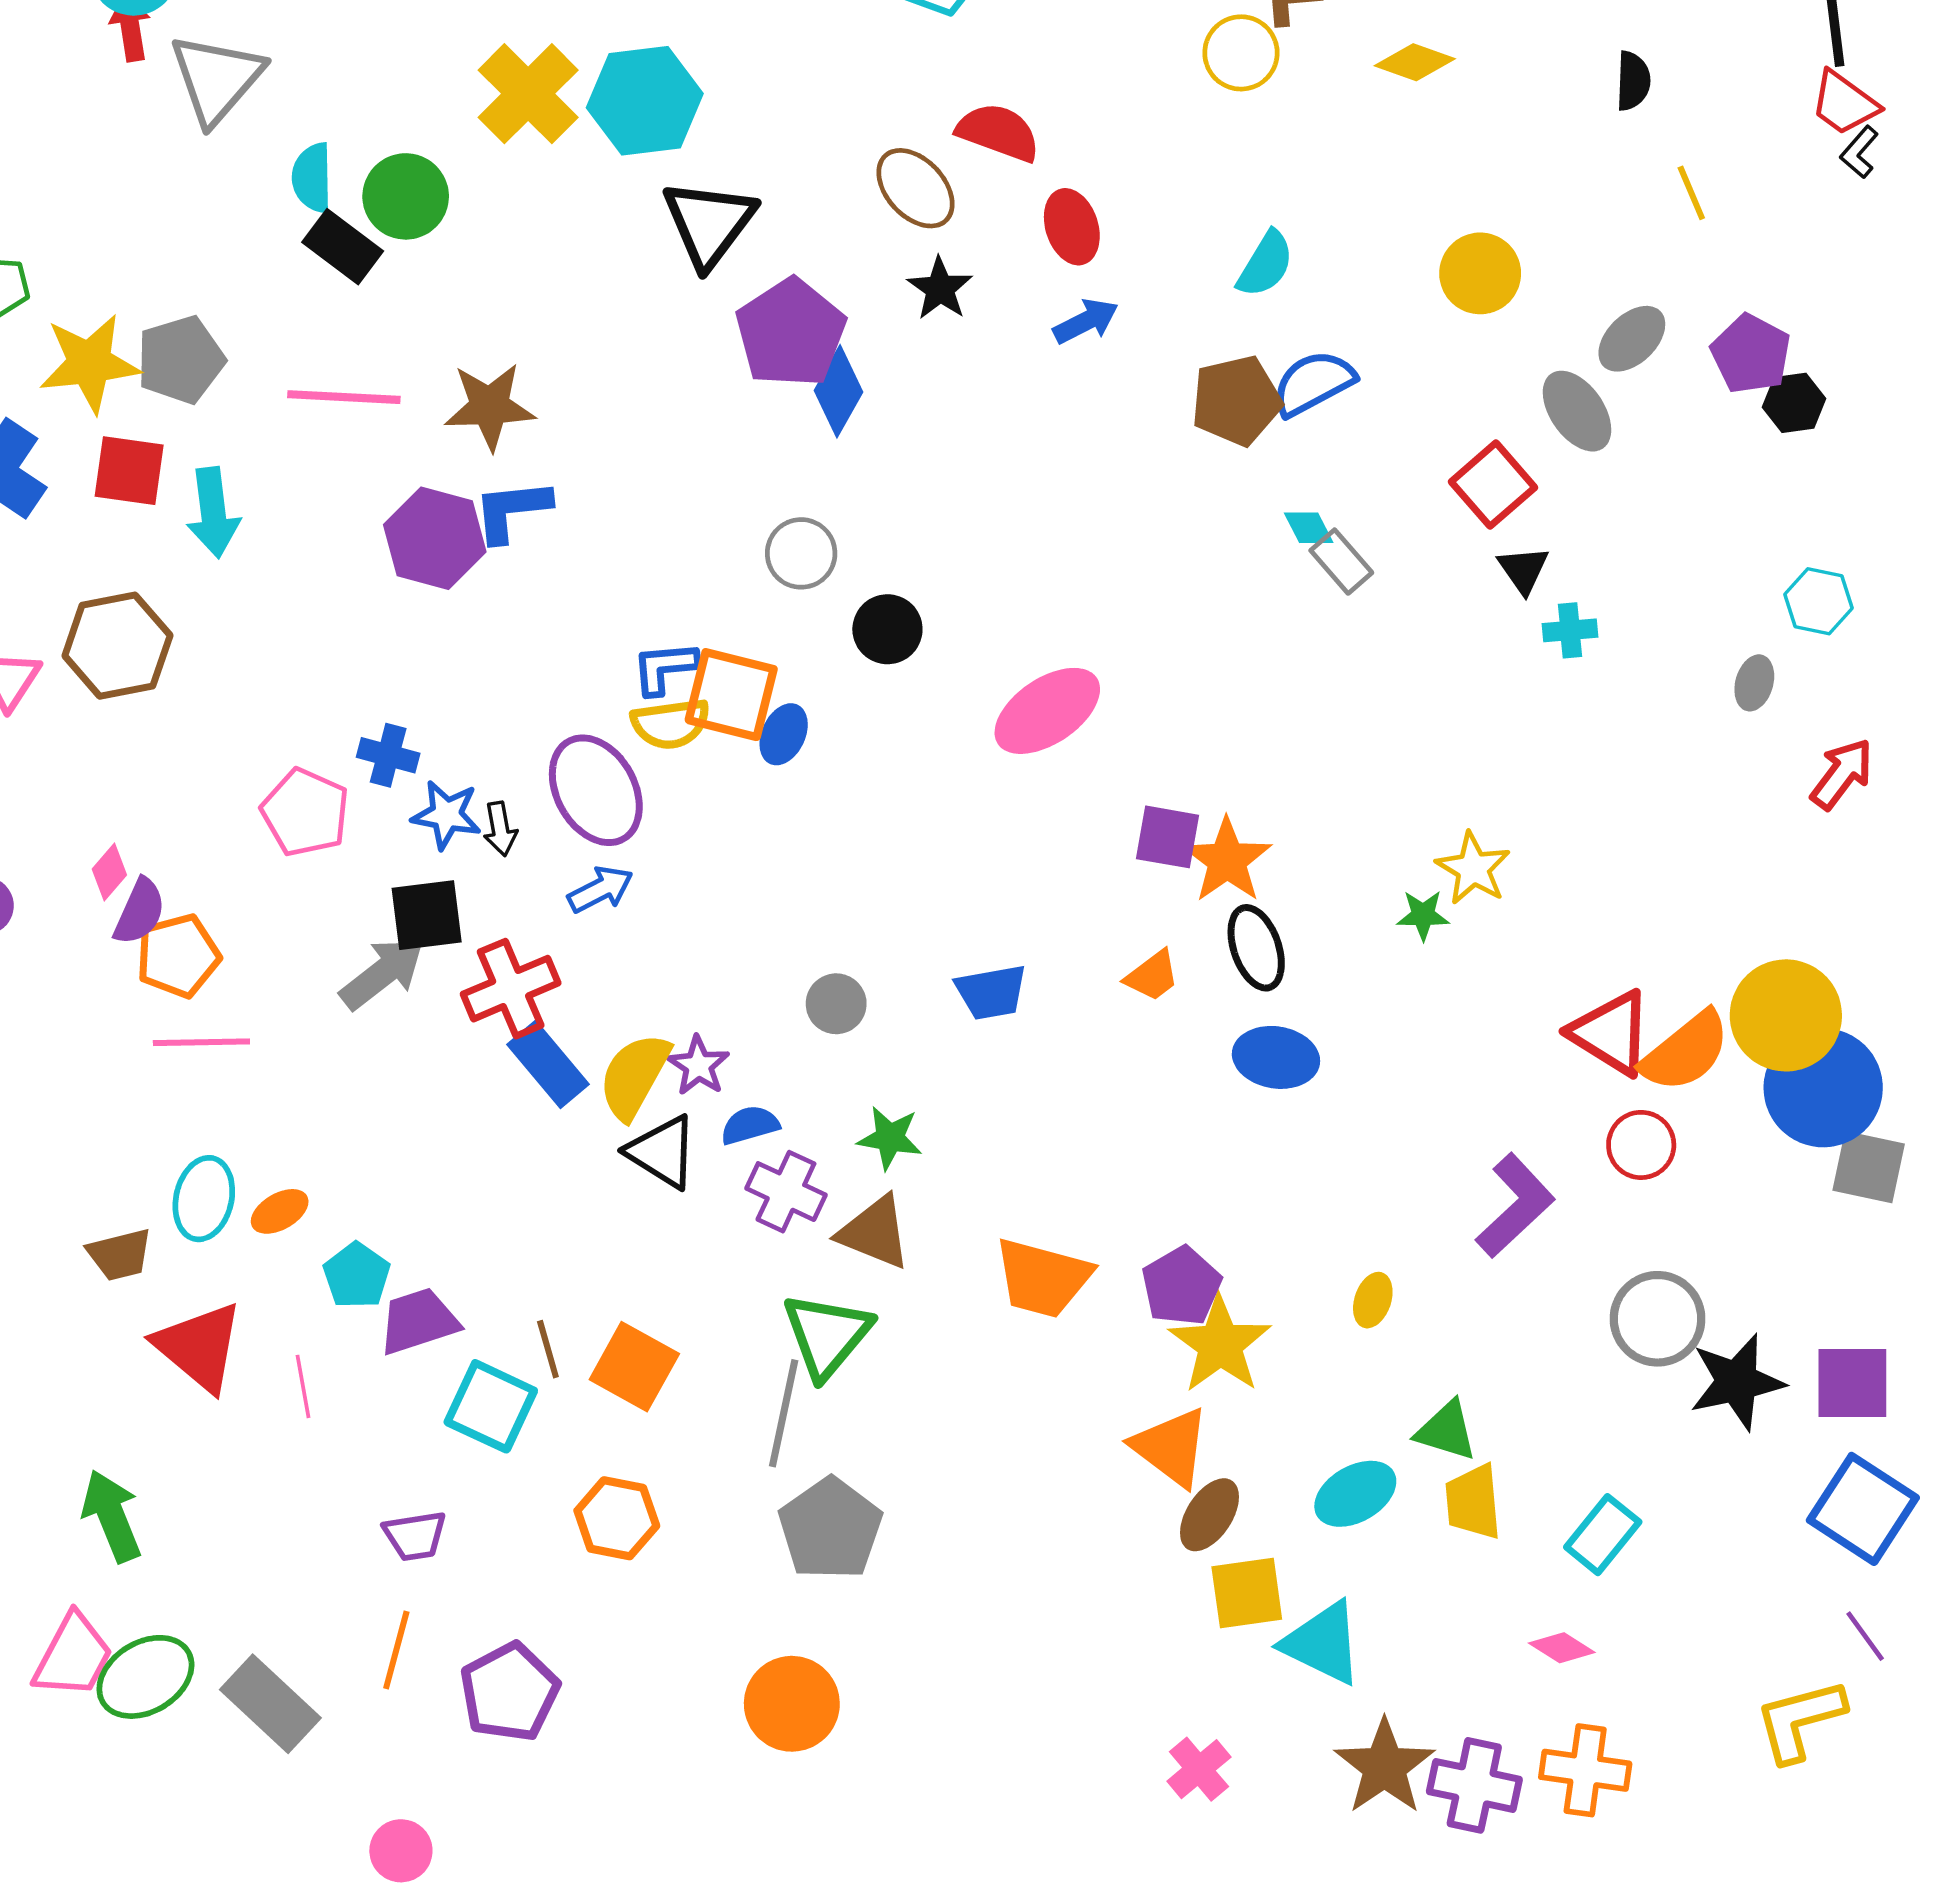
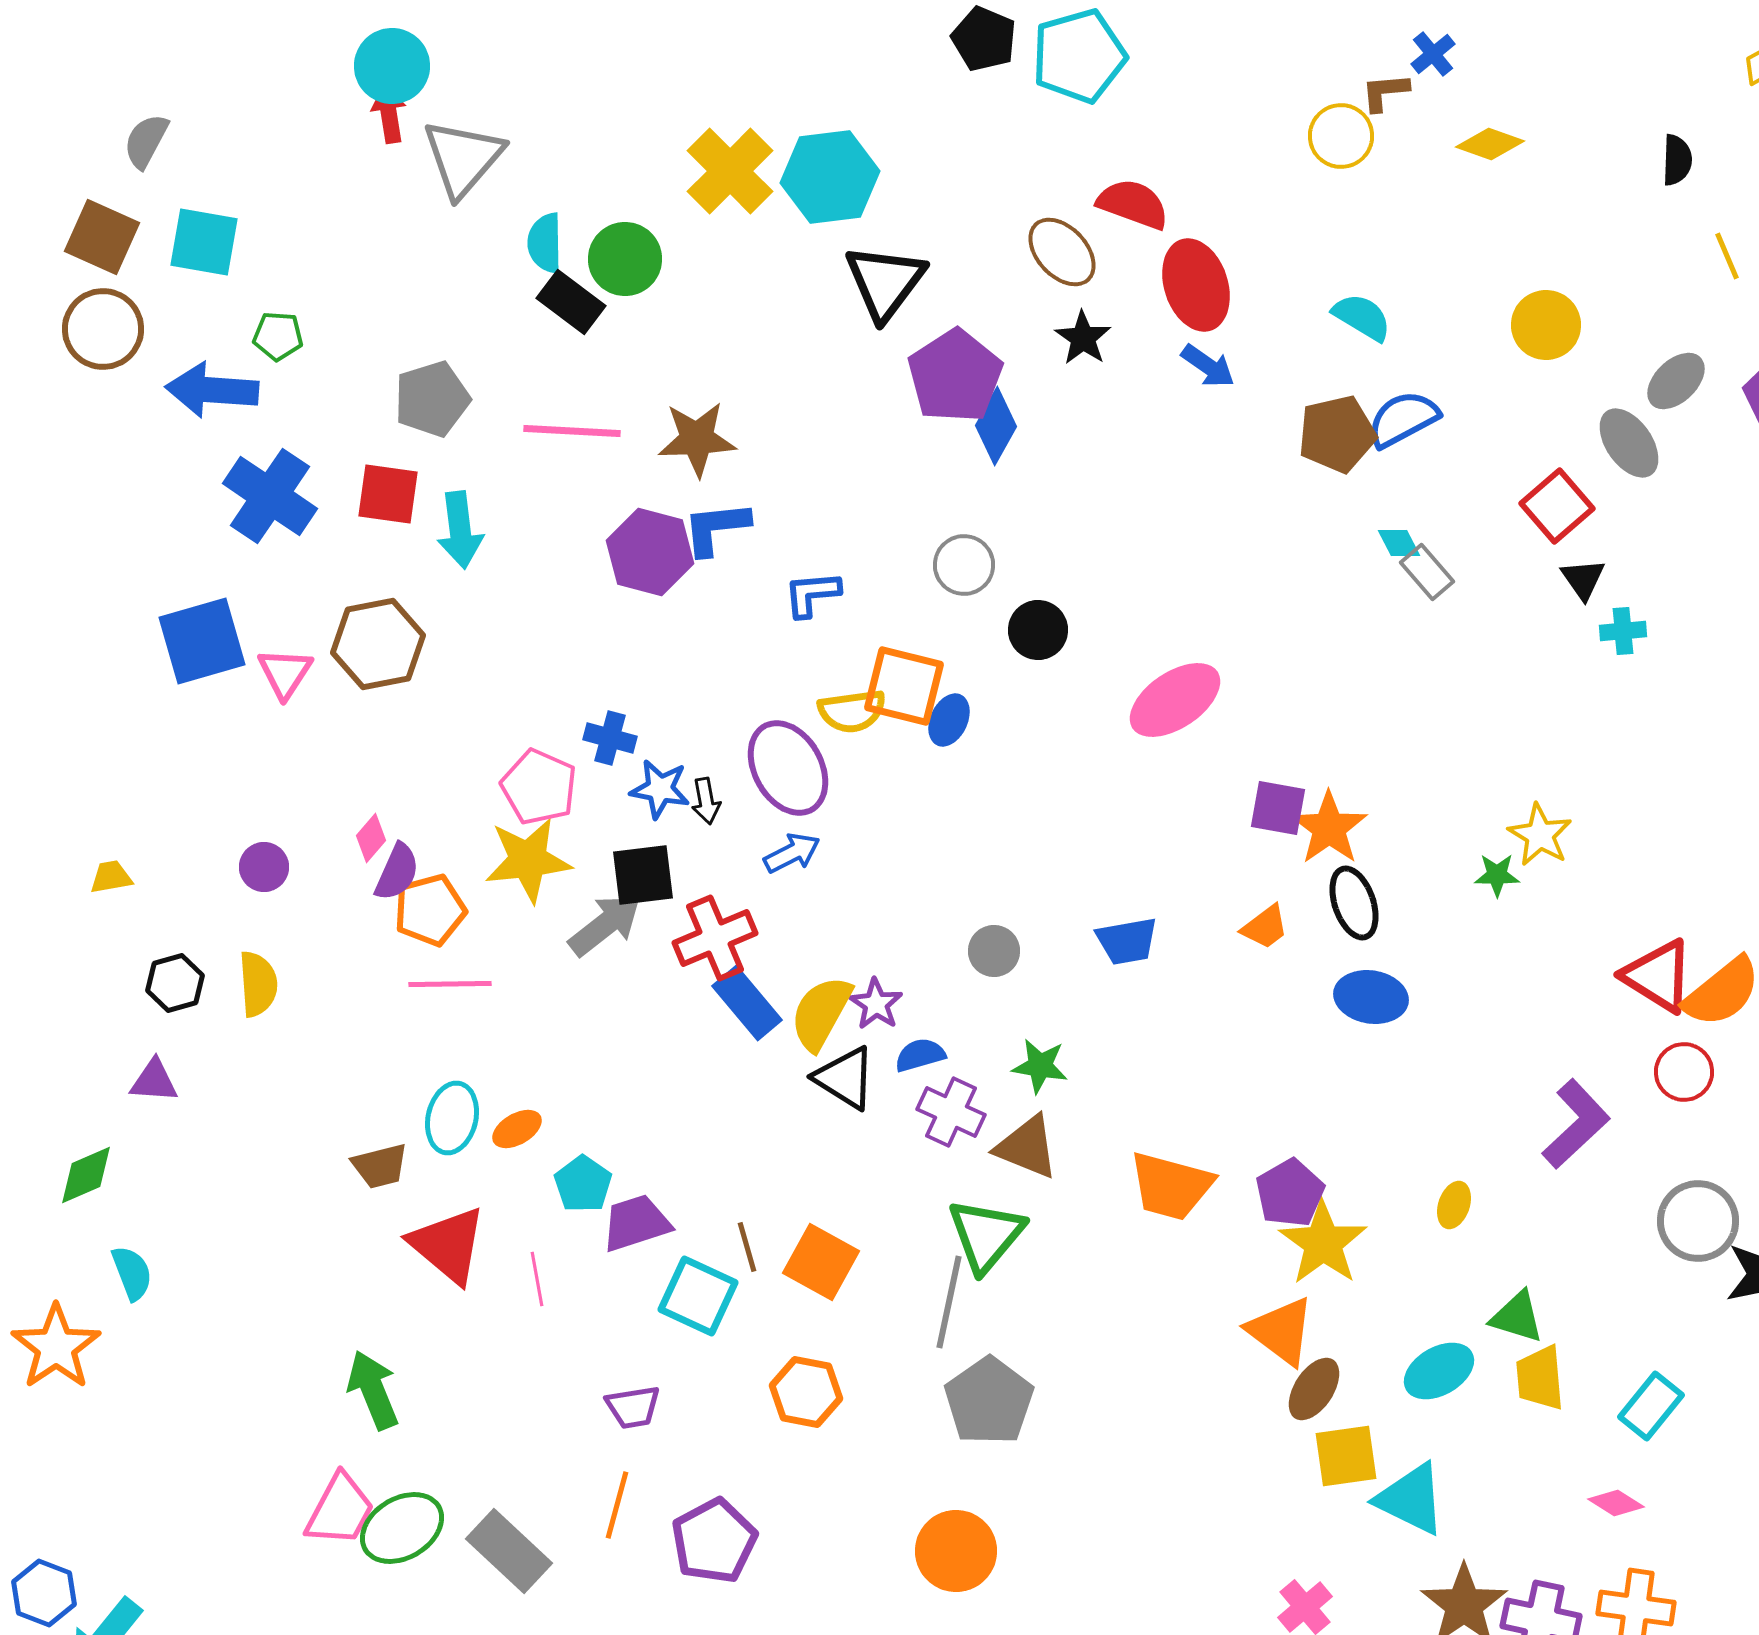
red ellipse: (1072, 227) -> (1196, 285), size x1.4
cyan semicircle: (1265, 264) -> (1362, 317), turned -90
blue arrow: (1086, 321) -> (1208, 366), turned 62
yellow star: (89, 363) -> (528, 860), moved
blue L-shape: (665, 668) -> (812, 594), moved

